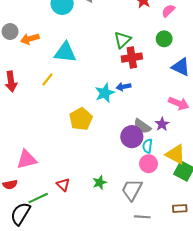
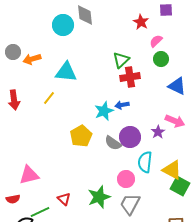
pink semicircle: (168, 11) -> (156, 41), moved
purple star: (162, 124) -> (158, 132), moved
gray semicircle: (142, 126) -> (113, 143), moved
purple circle: (132, 137) -> (130, 137), moved
cyan semicircle: (147, 146) -> (145, 162), size x1.5
pink circle: (148, 164) -> (126, 179), moved
green star: (100, 182) -> (99, 197), size x1.6

